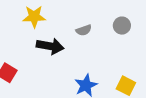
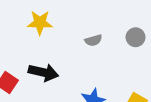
black arrow: (50, 46) -> (43, 72), moved

